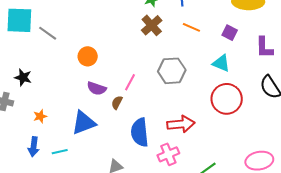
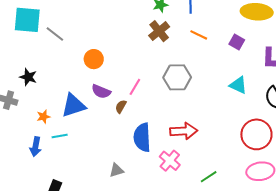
cyan triangle: (221, 63) -> (238, 85), moved
red circle: (227, 99) -> (256, 134), moved
blue triangle: (84, 123) -> (73, 105), moved
cyan line: (60, 152) -> (60, 136), moved
pink cross: (168, 154) -> (170, 161), turned -30

